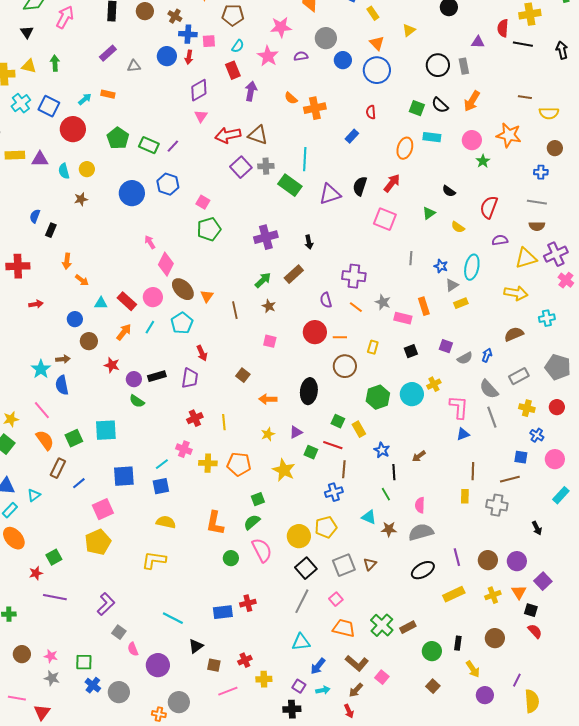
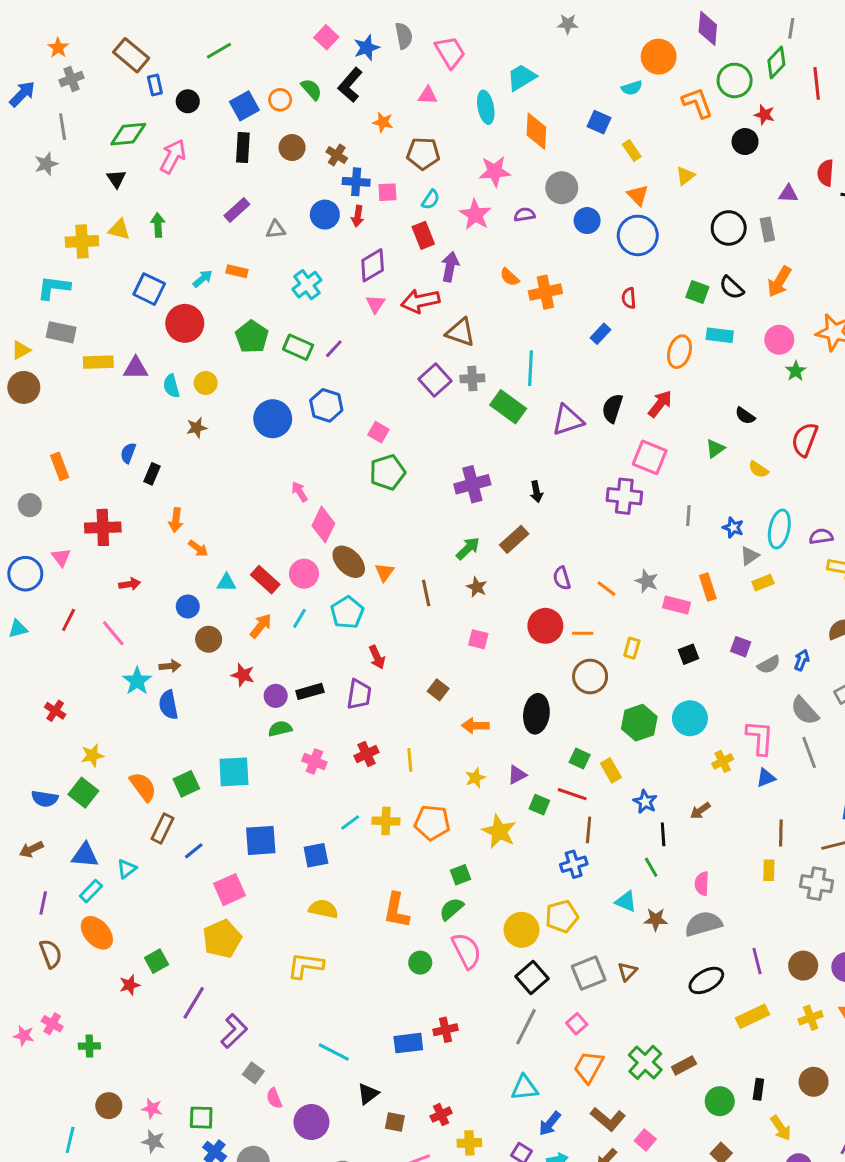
cyan cross: (21, 103) -> (307, 285), moved
red arrow: (228, 135) -> (420, 301), moved
purple semicircle: (500, 240) -> (821, 536), moved
purple cross: (354, 276) -> (624, 496), moved
yellow cross: (434, 384) -> (723, 761), moved
green semicircle: (137, 401) -> (280, 729), turned 133
pink line: (42, 410) -> (113, 633), moved
pink cross: (184, 449) -> (314, 761), moved
cyan line: (162, 464) -> (350, 823), moved
purple line: (55, 597) -> (194, 1003), moved, turned -70
orange trapezoid: (344, 628) -> (589, 1067), turned -75

